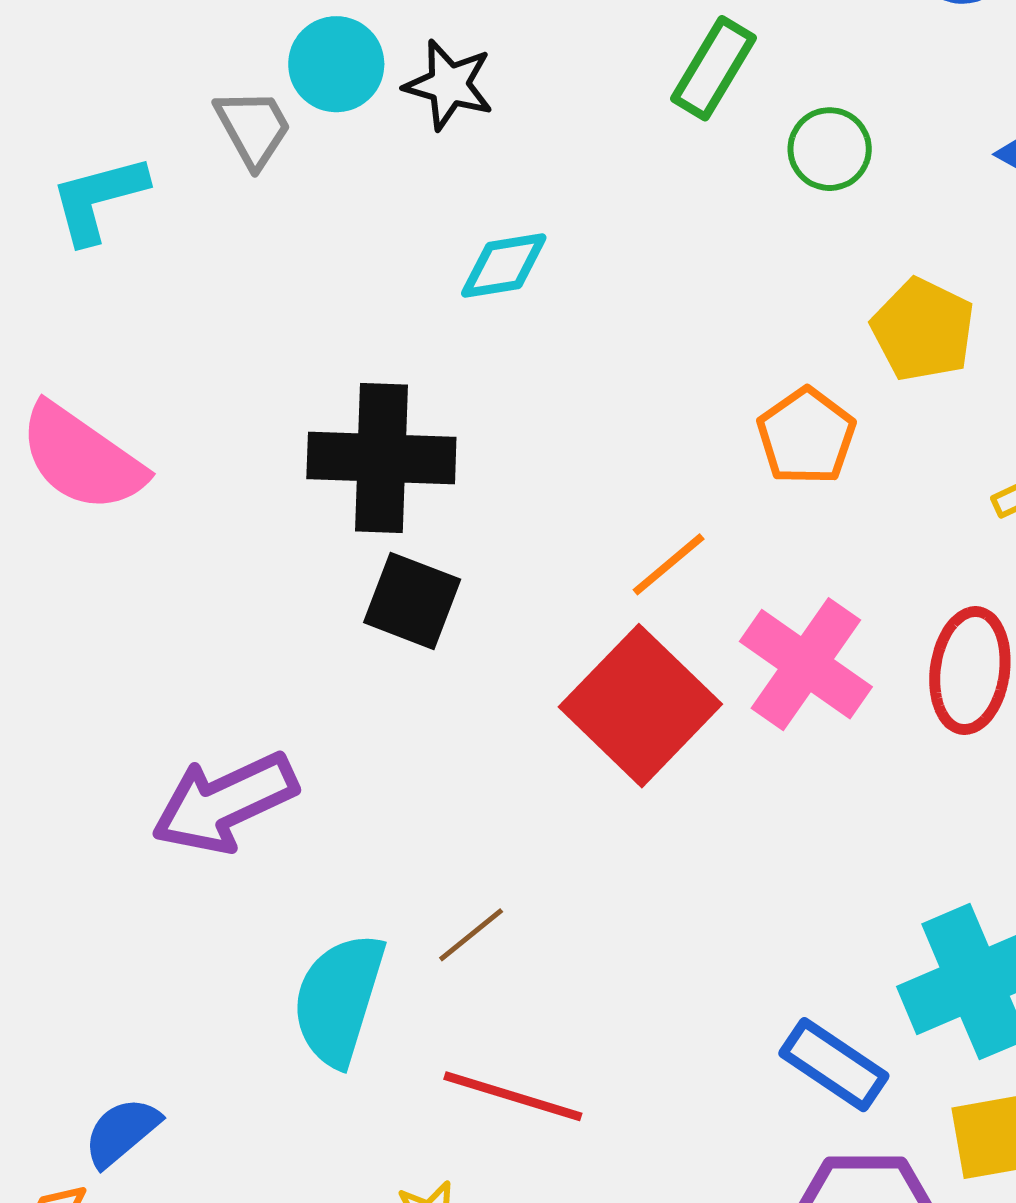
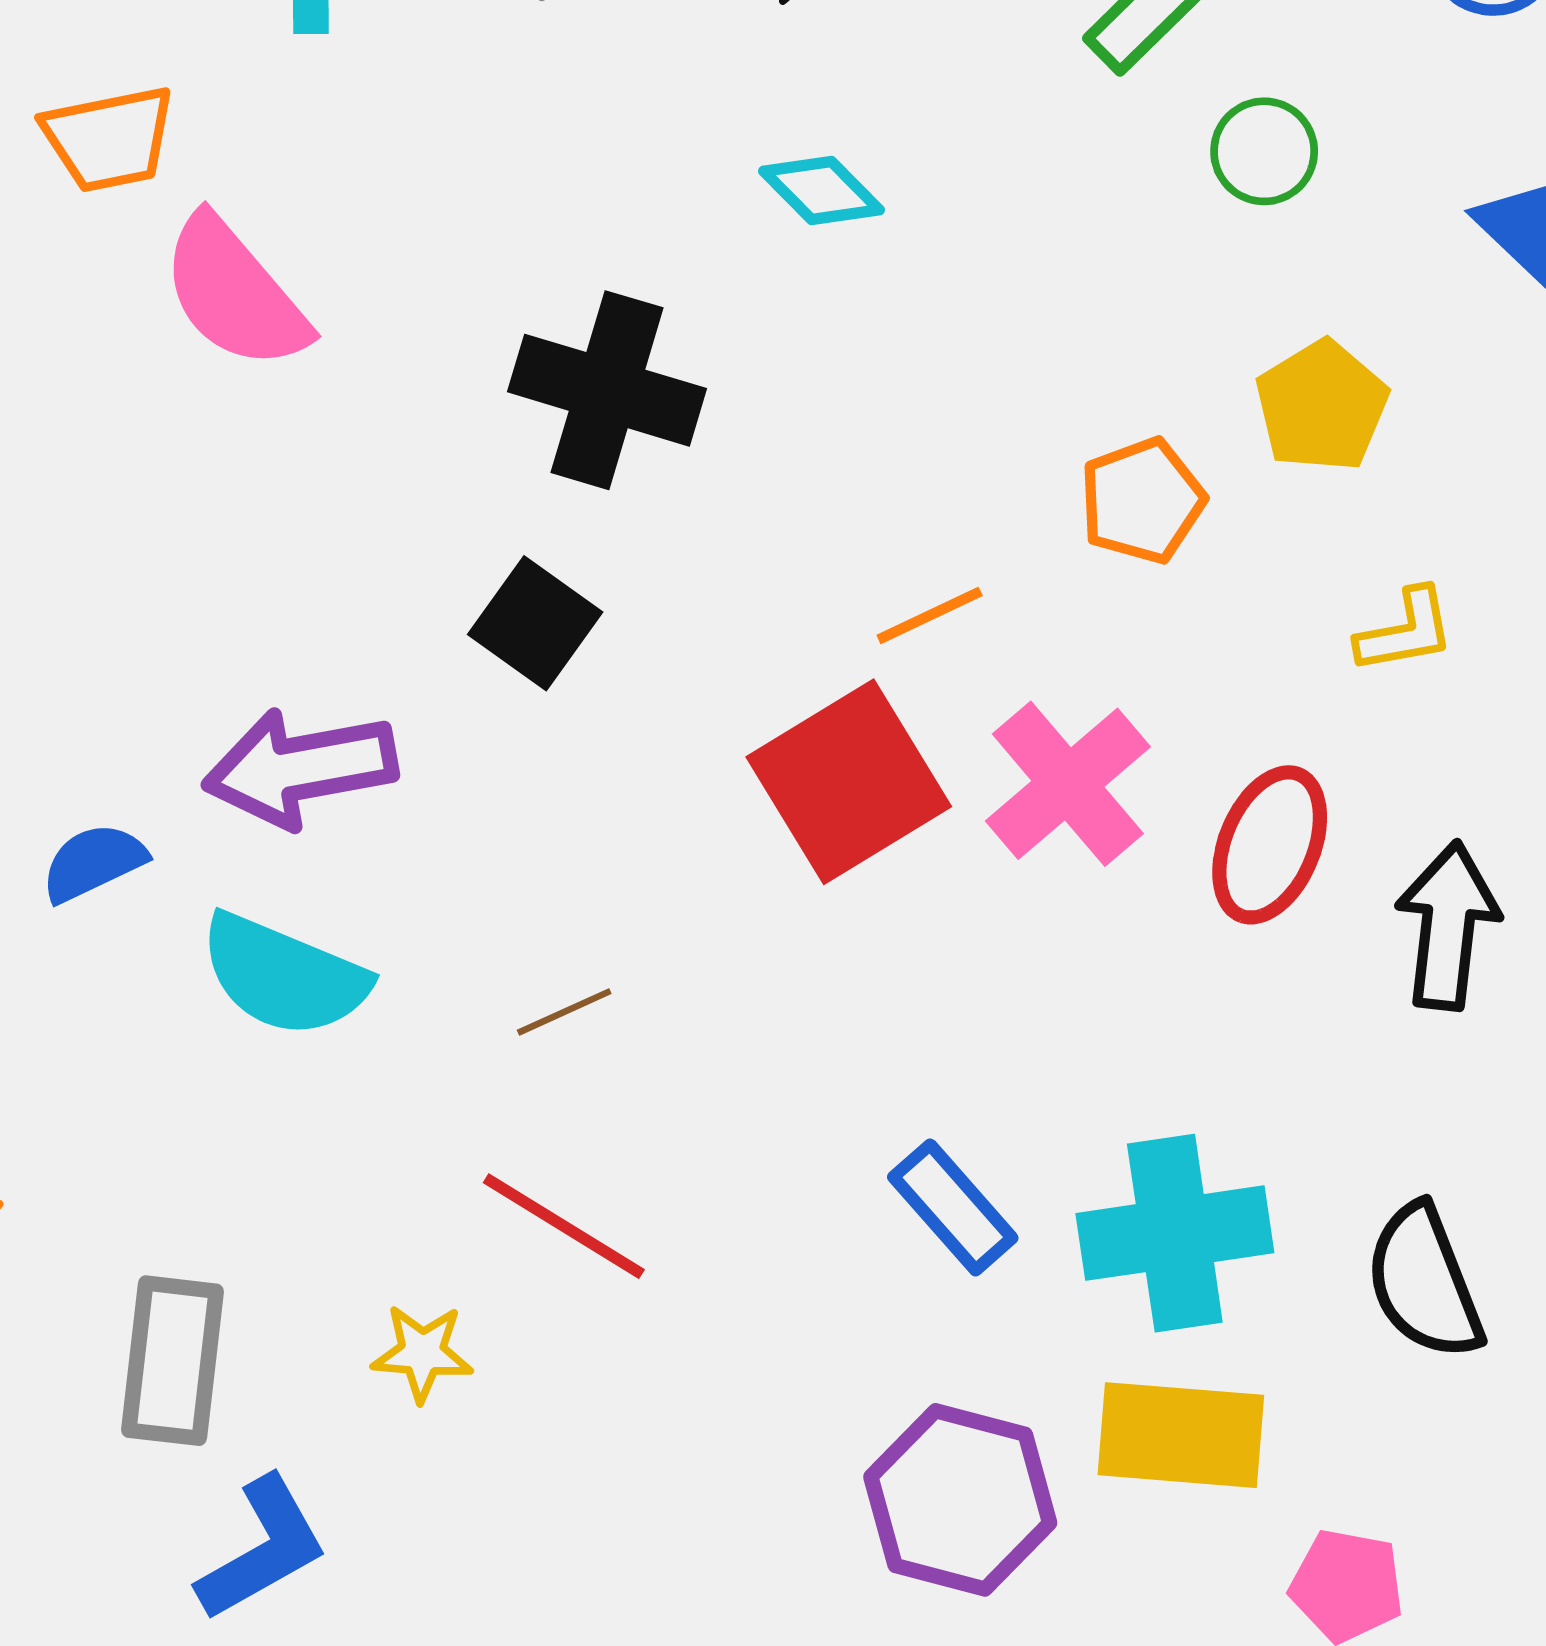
cyan diamond: (504, 265) -> (821, 191), turned 40
black square: (412, 601) -> (535, 623), moved
cyan semicircle: (339, 999) -> (284, 975), moved, turned -99
blue rectangle: (834, 1065) -> (953, 1207), moved
blue semicircle: (122, 1132) -> (94, 863), moved

